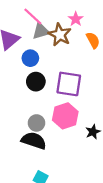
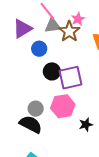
pink star: (76, 19) -> (78, 19), moved
black circle: (36, 82) -> (52, 71), moved
purple square: (69, 84) -> (71, 78), turned -30

